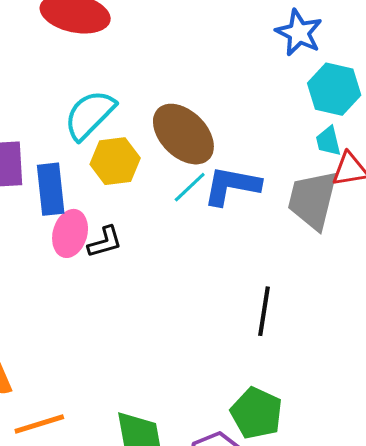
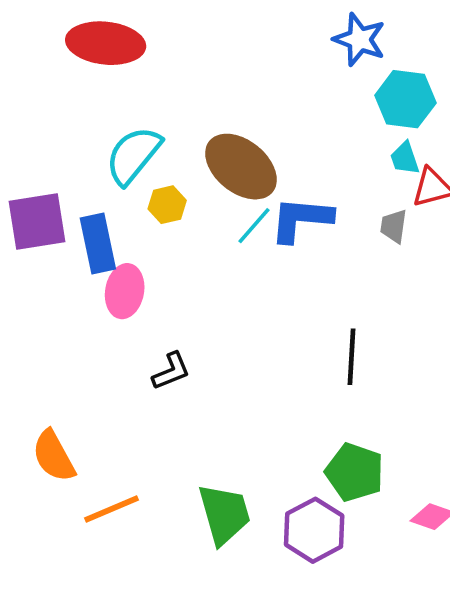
yellow hexagon: (115, 161) -> (167, 205), size x0.7
gray trapezoid: (313, 200) -> (394, 226), size x0.5
black L-shape: (105, 242) -> (171, 371), moved

